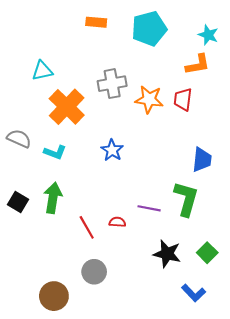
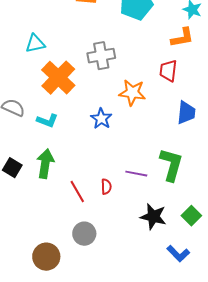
orange star: (149, 99) -> (132, 93), moved
blue trapezoid: (202, 160) -> (186, 113), moved
red semicircle: (117, 222) -> (106, 187), turned 84

